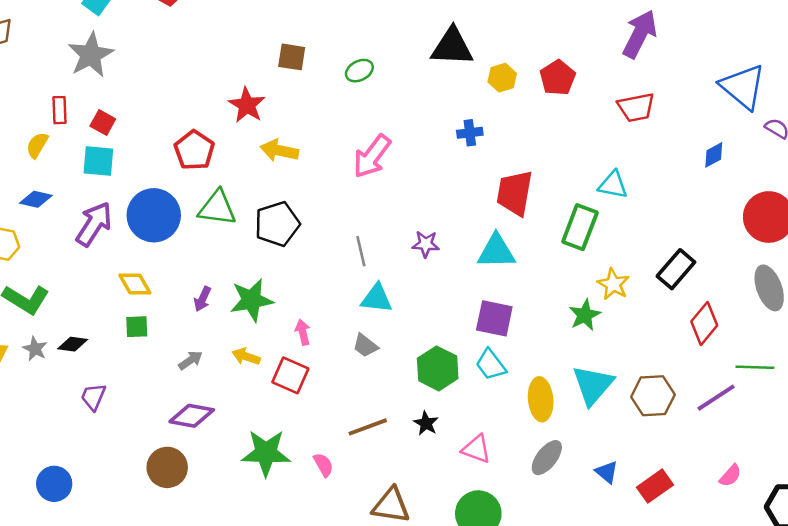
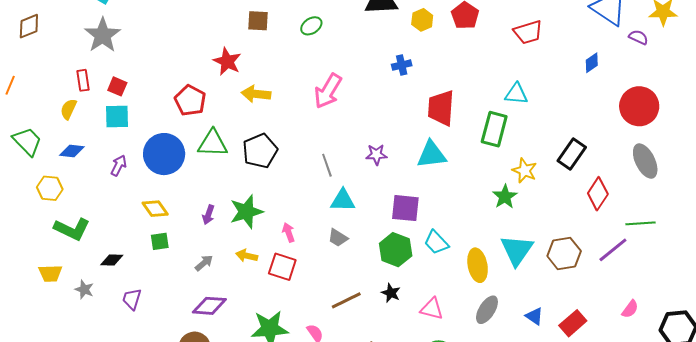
purple arrow: (94, 224) -> (119, 165), size x0.6
purple square: (494, 318) -> (405, 208), moved
gray star: (35, 349) -> (84, 290), moved

